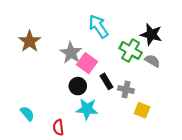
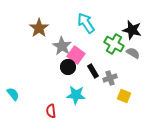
brown star: (30, 41) -> (39, 28), moved
black circle: (78, 86) -> (68, 67), moved
gray cross: (126, 90) -> (110, 78), turned -32
cyan semicircle: (27, 114) -> (13, 94), moved

